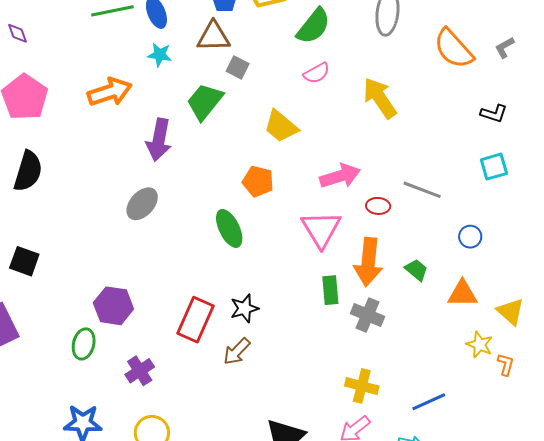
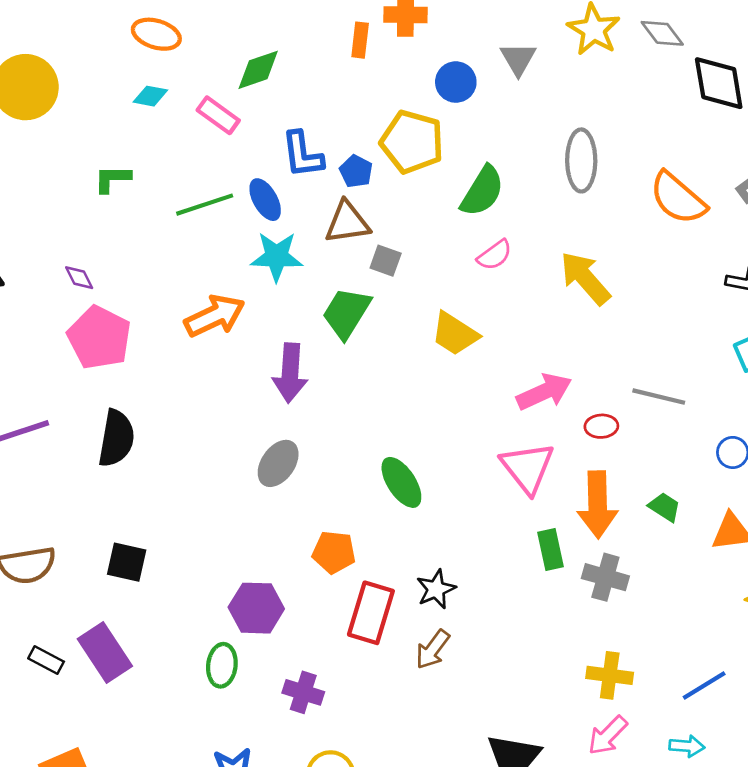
purple diamond: (18, 33) -> (79, 278), moved
cyan star: (160, 55) -> (277, 257), size x1.5
orange pentagon: (258, 181) -> (334, 552), moved
purple cross: (140, 371) -> (303, 692), turned -32

